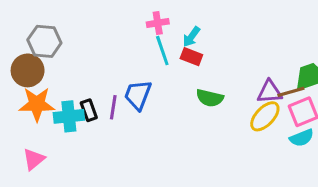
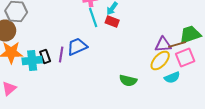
blue trapezoid: (138, 95) -> (77, 46), turned 45
green semicircle: (210, 98) -> (128, 80), moved
cyan semicircle: (302, 138) -> (172, 78), moved

